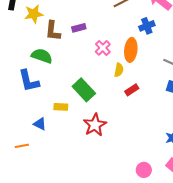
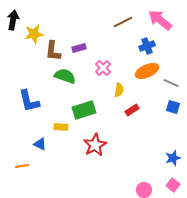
orange ellipse: (131, 50) -> (147, 71), moved, turned 60
green semicircle: (42, 56) -> (65, 76), moved
green rectangle: (84, 90) -> (84, 110), turned -65

